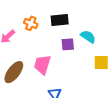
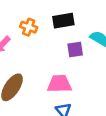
pink trapezoid: (42, 65) -> (59, 84), moved, turned 75

